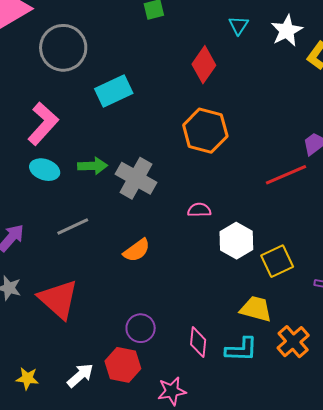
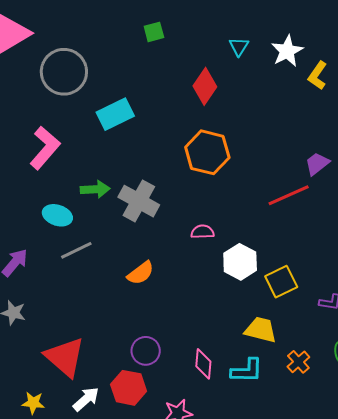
cyan ellipse: (45, 170) -> (57, 215), moved
red triangle: (58, 299) -> (65, 357), moved
orange cross: (293, 342) -> (298, 362), size x0.7

